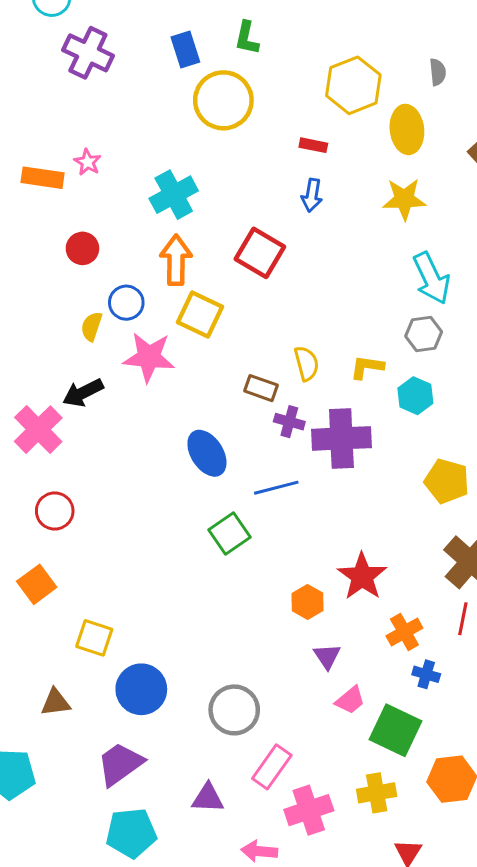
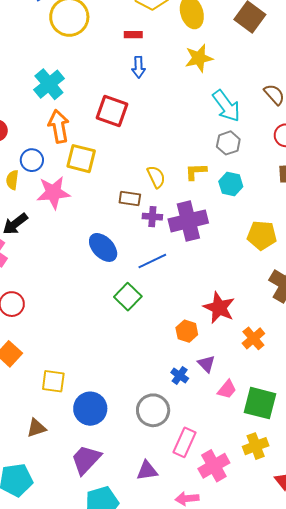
blue cross: (426, 674) -> (180, 375), moved, turned 30

